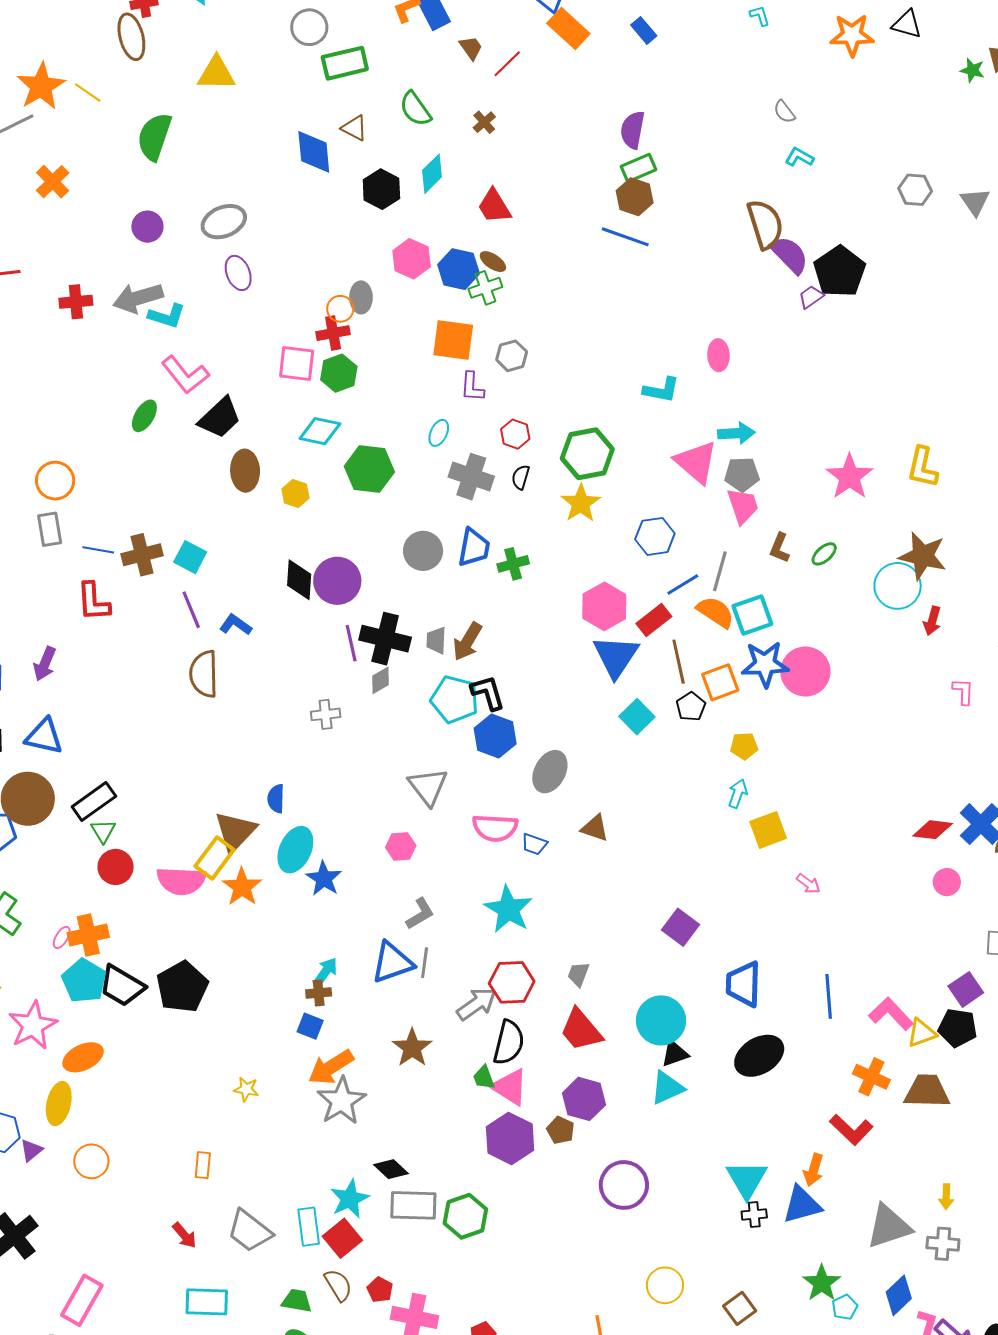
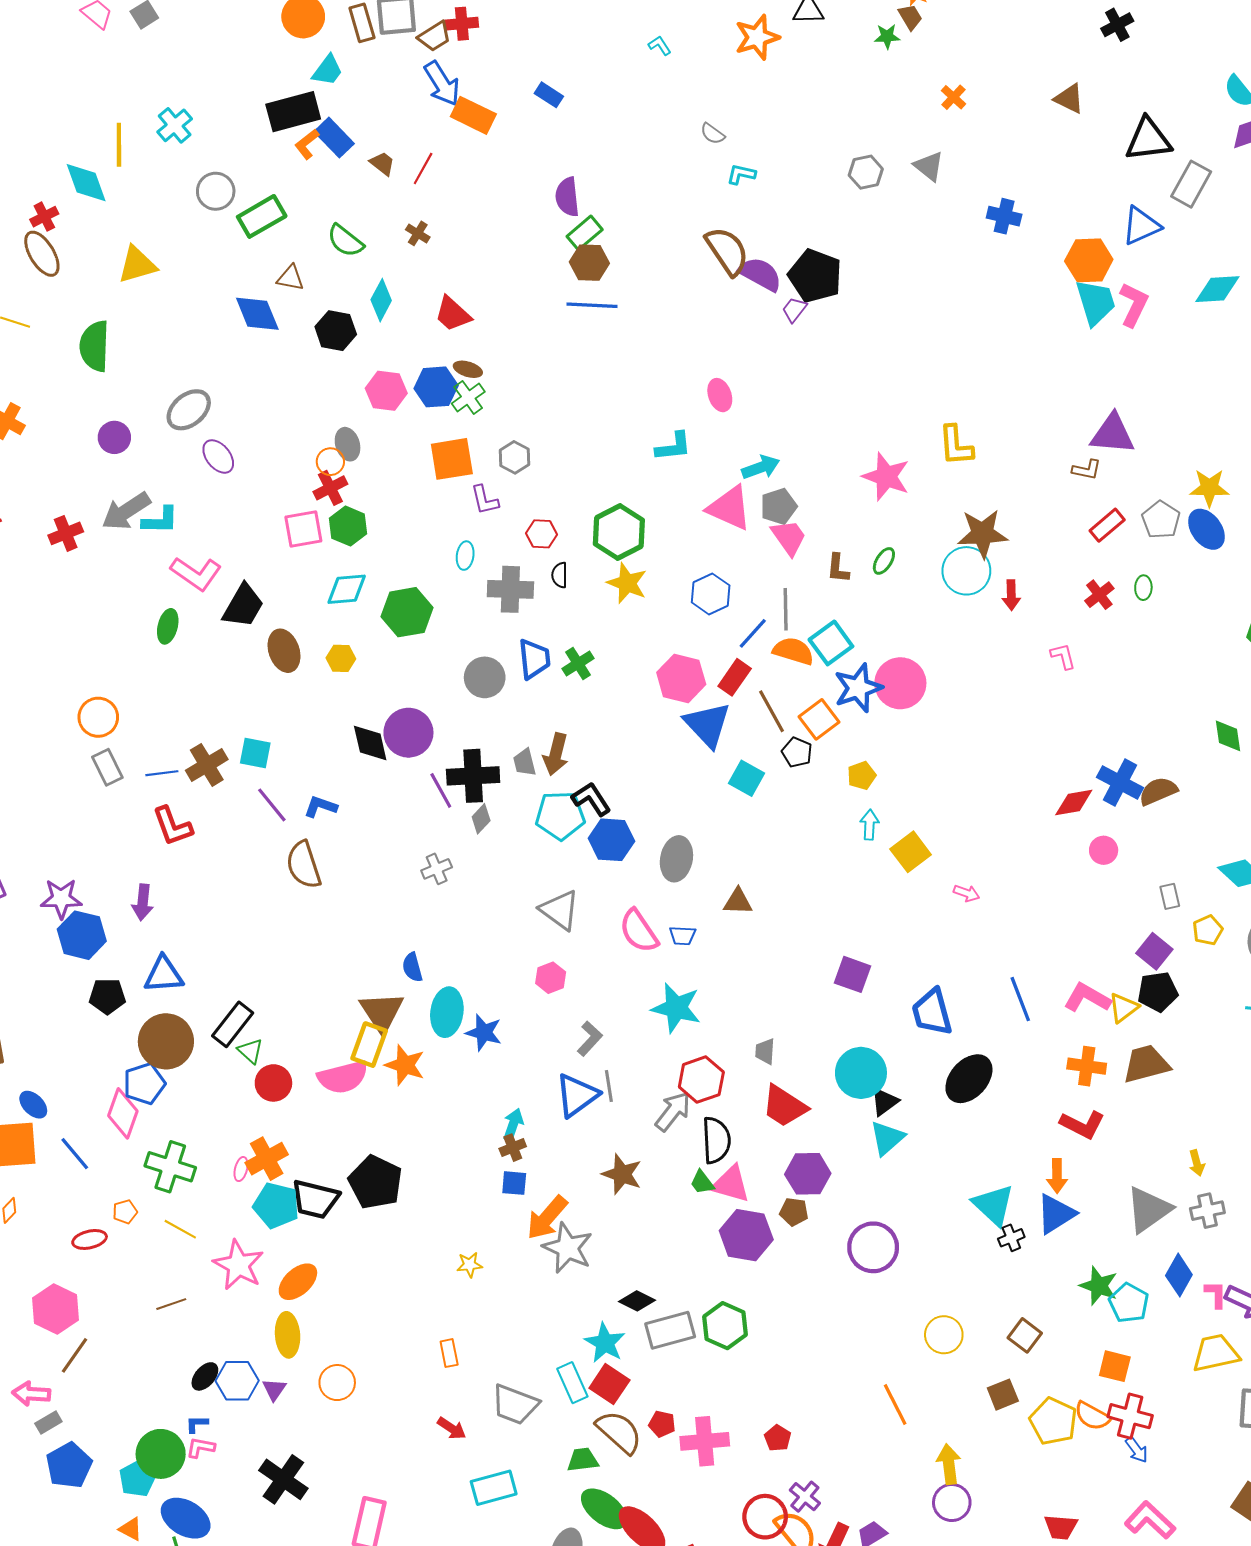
pink semicircle: (495, 828) -> (639, 931), turned 69
brown semicircle: (338, 1285) -> (619, 1432), size x1.4
cyan pentagon: (845, 1307) -> (1129, 1303), size x1.5

